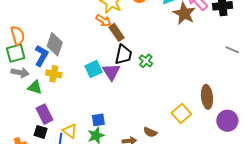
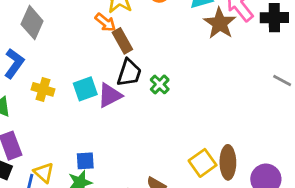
gray diamond: (55, 44) -> (32, 23), moved
purple triangle: (111, 72) -> (110, 95), turned 30
yellow cross: (54, 74) -> (43, 89), moved
brown ellipse: (207, 97) -> (228, 162), moved

